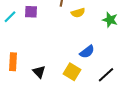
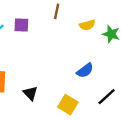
yellow semicircle: (78, 13) -> (87, 25), moved
yellow square: (72, 72) -> (68, 105), moved

